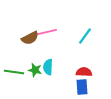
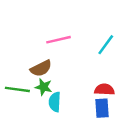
brown semicircle: (30, 38) -> (41, 68), moved
cyan semicircle: (48, 67) -> (55, 102), moved

